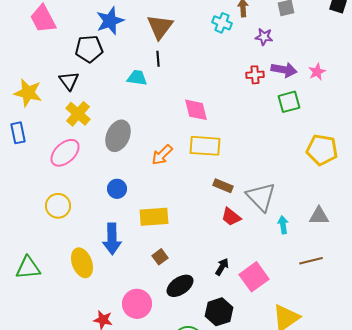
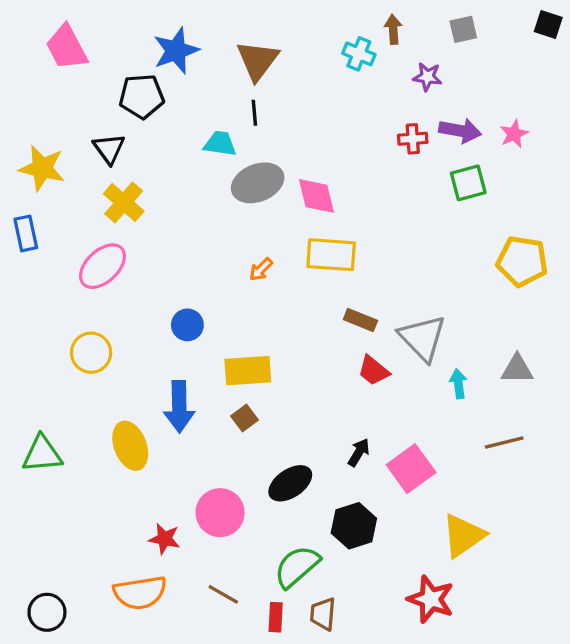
gray ellipse: (118, 136) -> (258, 183), moved, turned 44
orange arrow: (162, 155) -> (261, 269), size x0.7
brown square: (160, 257) -> (245, 418), moved

